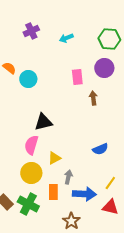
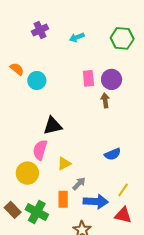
purple circle: (104, 68) -> (112, 79), moved
yellow circle: (31, 173) -> (27, 173), moved
gray arrow: (68, 177) -> (79, 184), turned 32

